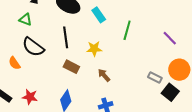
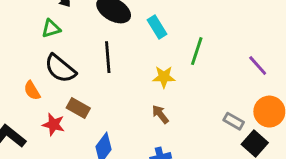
green triangle: (25, 20) -> (51, 29), turned -40
yellow star: (94, 49) -> (164, 77), moved
brown rectangle: (71, 67) -> (78, 108), moved
red star: (30, 97) -> (53, 124), moved

